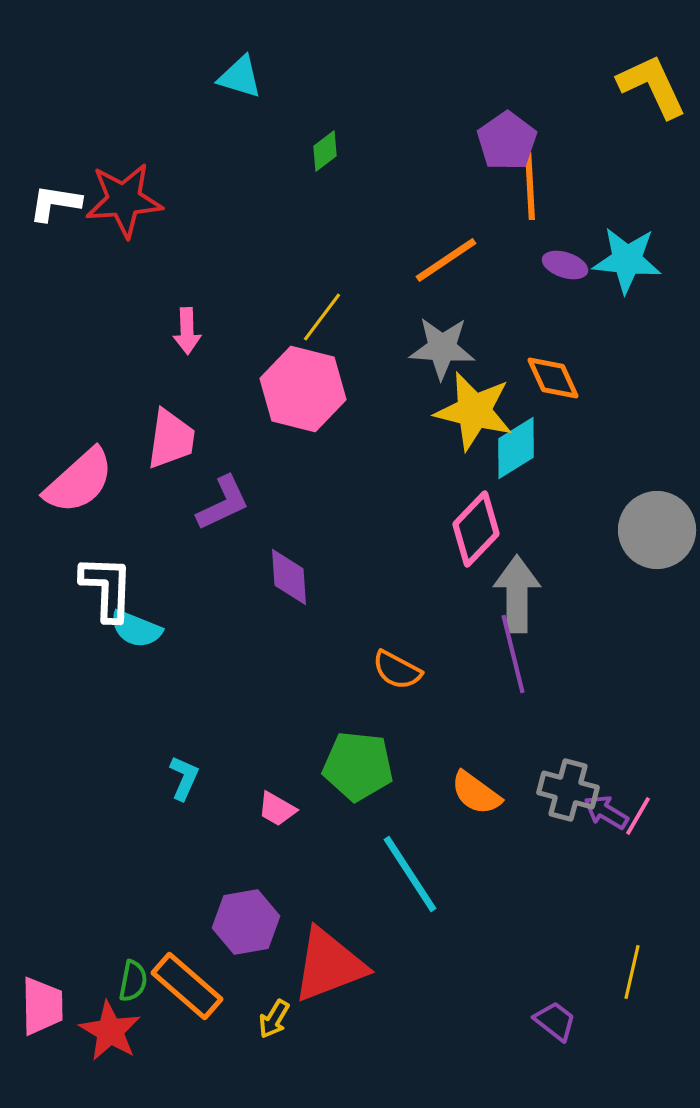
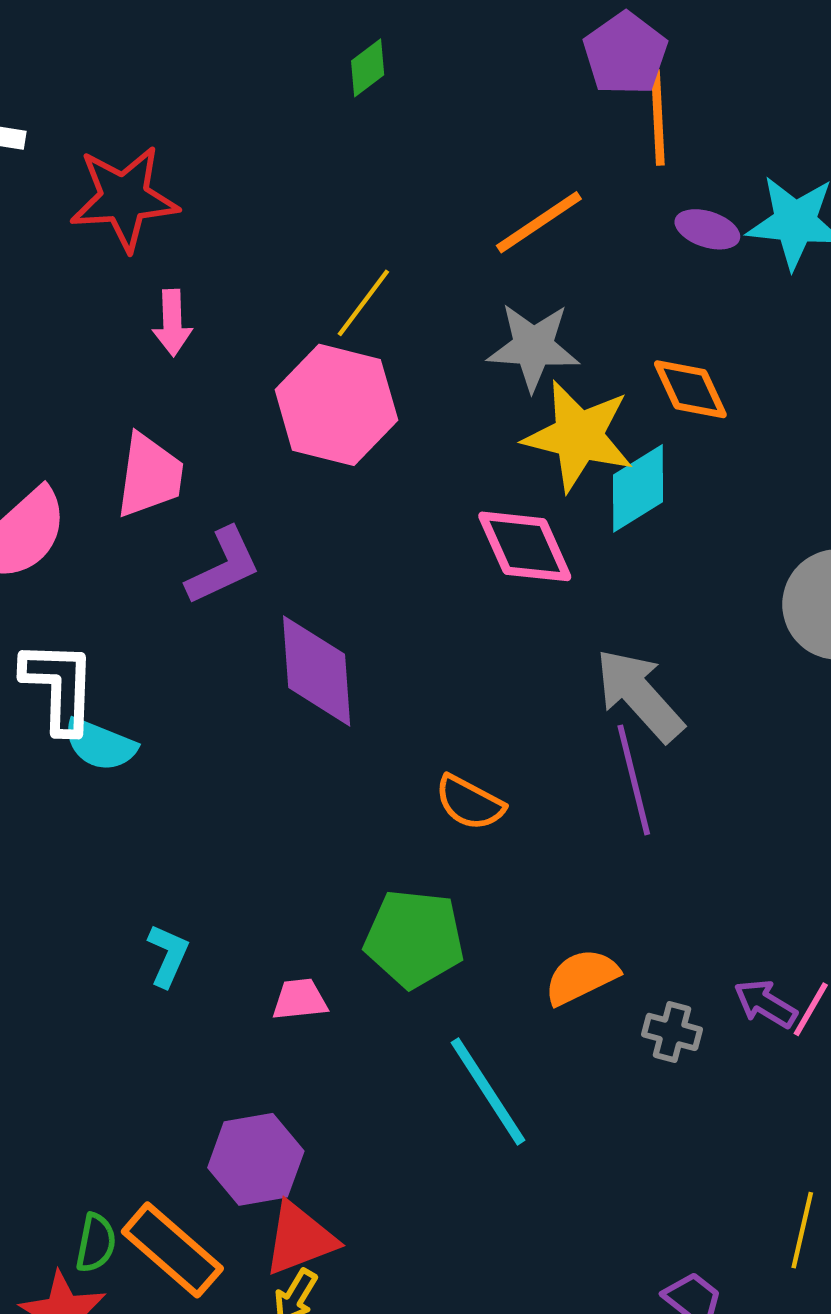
red star: (124, 200) -> (124, 198), moved
pink diamond: (476, 529) -> (525, 546), moved, turned -68
purple diamond: (289, 577) -> (317, 671), size x1.4
gray arrow: (517, 594) -> (639, 695), turned -42
gray cross: (568, 790) -> (672, 1032), moved, size x0.7
orange semicircle: (476, 793) -> (581, 977), turned 118
pink trapezoid: (277, 809) -> (300, 999), turned 144
red triangle: (329, 965) -> (300, 1239), moved, size x0.7

